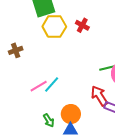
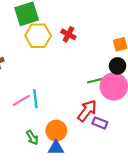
cyan line: (52, 84) -> (35, 99), turned -48
red arrow: (99, 96) -> (87, 111), turned 70

